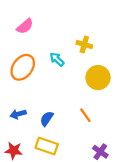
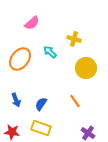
pink semicircle: (25, 26) -> (32, 23), moved
blue arrow: (18, 114) -> (16, 100), turned -96

